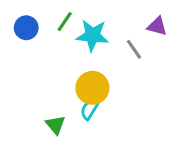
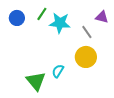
yellow circle: (92, 88) -> (86, 57), moved
green triangle: (55, 125) -> (36, 81), size x1.5

